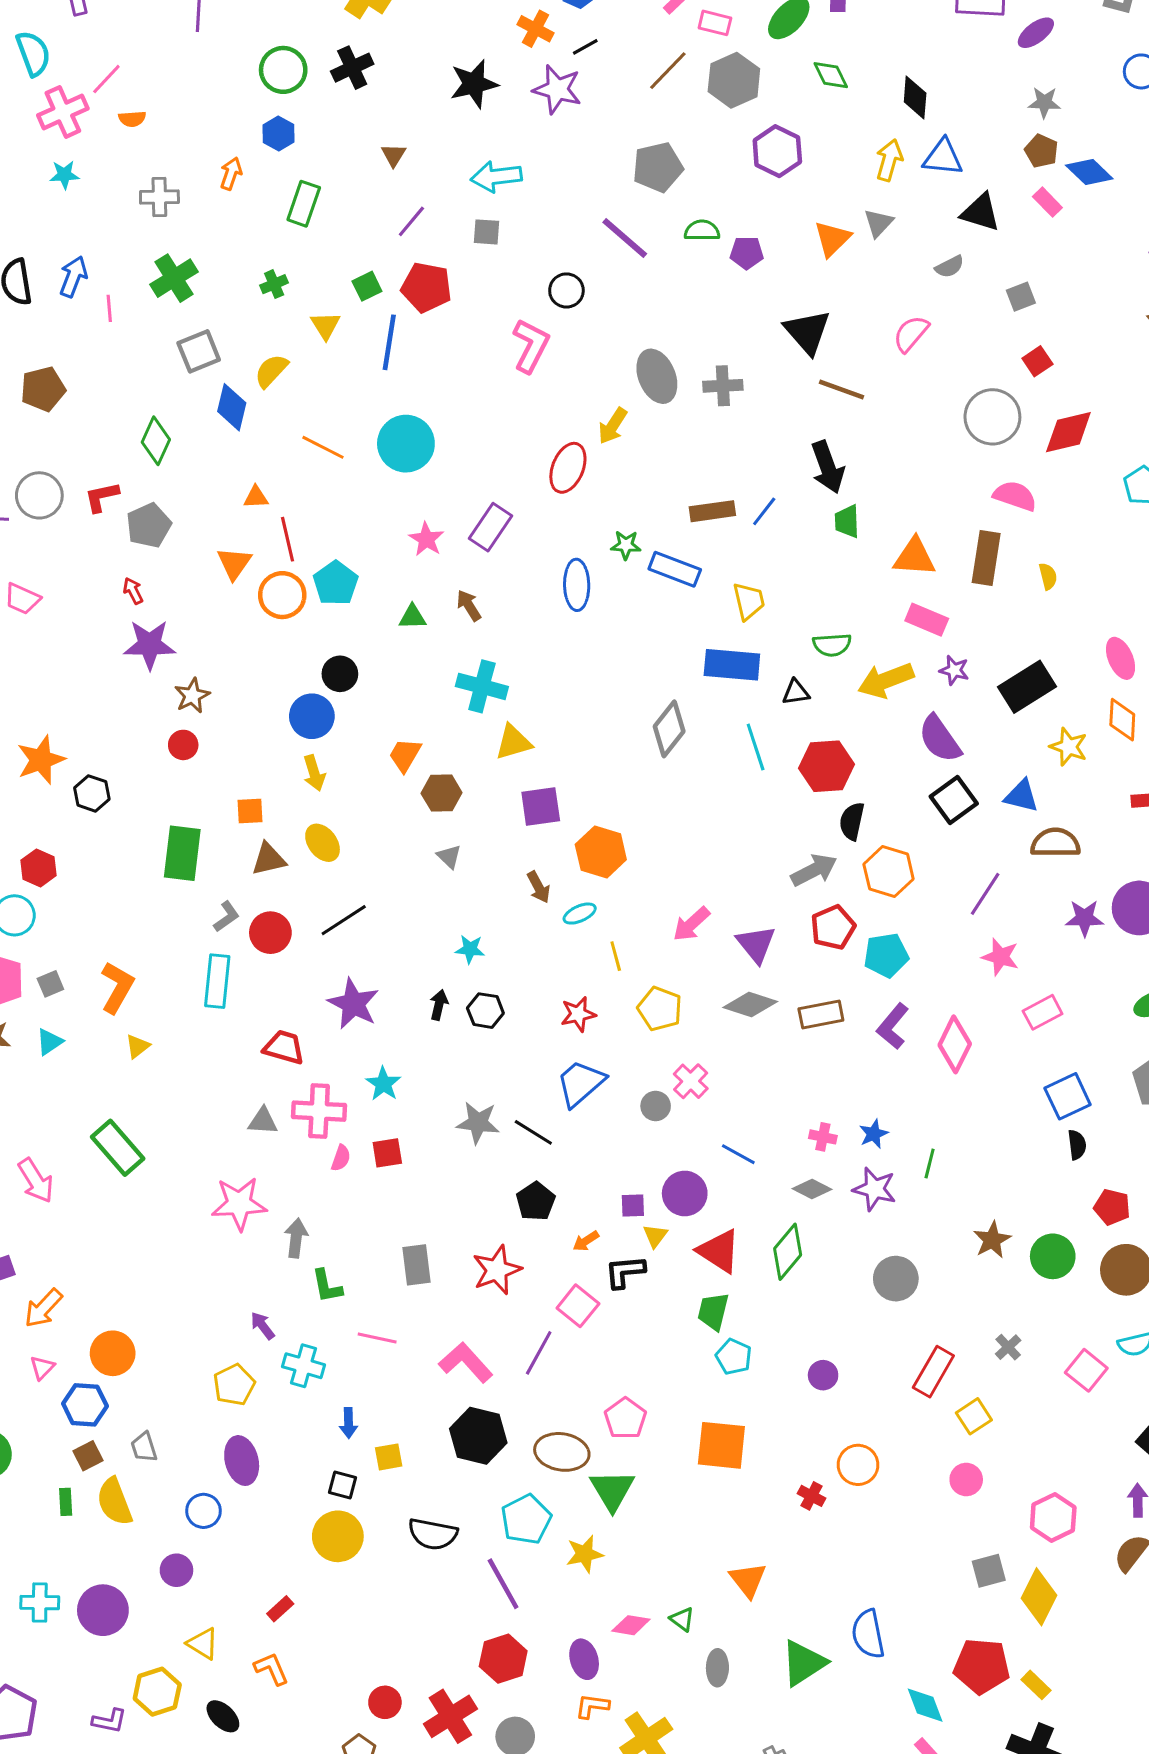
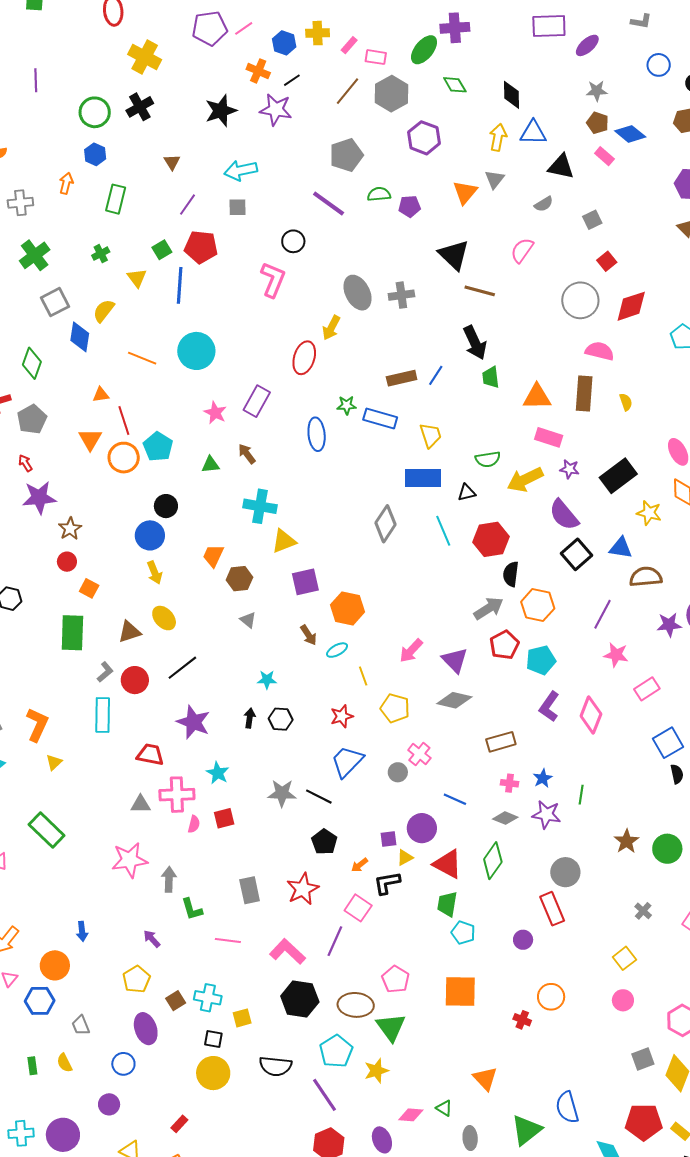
orange square: (250, 811) -> (89, 588), moved, turned 36
brown rectangle: (821, 1015) -> (501, 742), moved
yellow triangle: (655, 1236) -> (405, 858), turned 30
cyan cross: (304, 1366) -> (208, 998), moved
red rectangle: (933, 1372) -> (552, 909), moved, turned -48
blue arrow: (348, 1423) -> (82, 931), moved
brown square: (88, 1456) -> (176, 1001), moved
yellow semicircle: (115, 1502) -> (64, 1063), size x0.6

